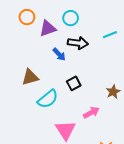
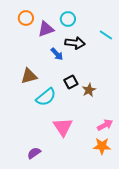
cyan line: (110, 35) -> (106, 35), turned 56
brown star: (113, 92) -> (89, 90), moved
pink arrow: (91, 113) -> (105, 125), moved

